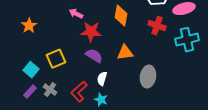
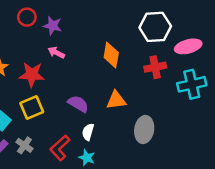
red cross: (157, 26) -> (155, 67), turned -30
red star: (91, 32) -> (32, 75), moved

